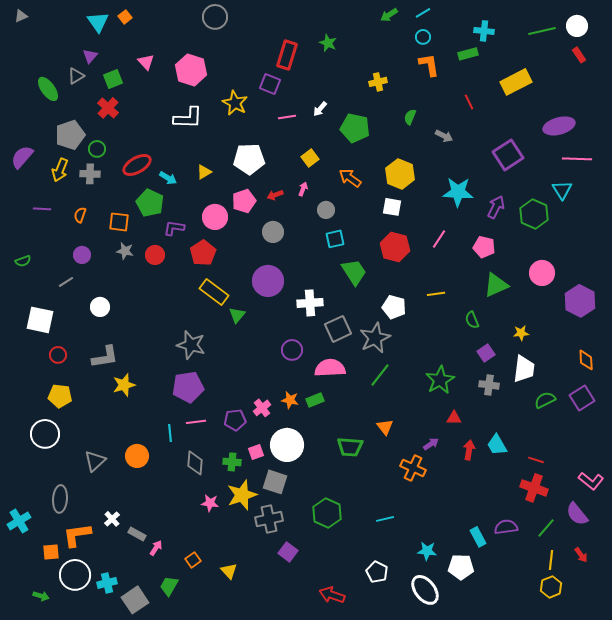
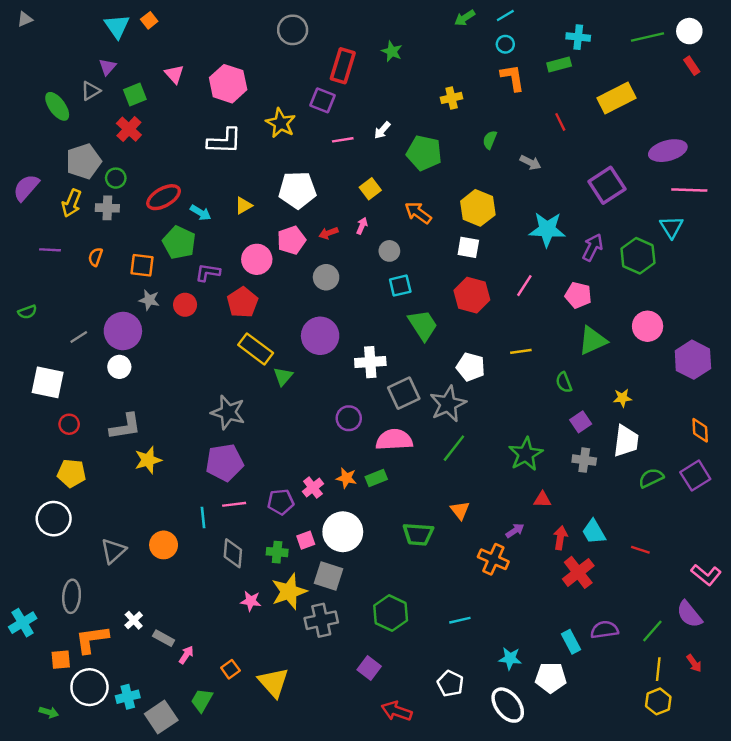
gray circle: (215, 17) -> (293, 30), moved
purple circle: (82, 255) -> (123, 331), moved, size x1.8
red cross: (534, 488) -> (578, 572), moved, turned 32
purple square: (288, 552) -> (369, 668), moved
yellow triangle: (229, 571) -> (273, 682), size x1.6

